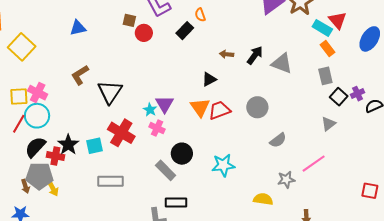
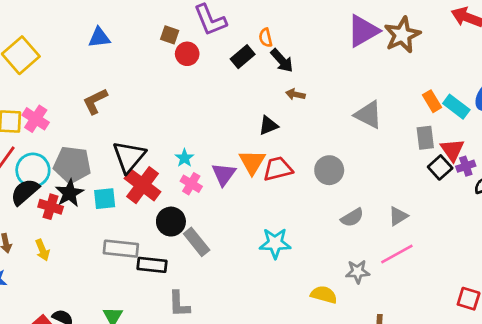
red triangle: (338, 20) -> (452, 150), moved
cyan rectangle: (322, 28) -> (456, 107), moved
black arrow: (255, 55) -> (282, 61), moved, turned 96
black triangle: (110, 92) -> (129, 157), moved
purple triangle: (165, 104) -> (224, 174), moved
cyan circle: (37, 116) -> (33, 170), moved
gray triangle: (329, 124) -> (398, 216), moved
black circle: (182, 154) -> (171, 222), moved
gray pentagon: (39, 176) -> (72, 165), moved
black rectangle: (176, 202) -> (152, 265), moved

